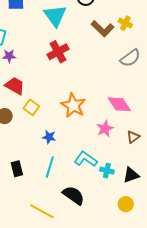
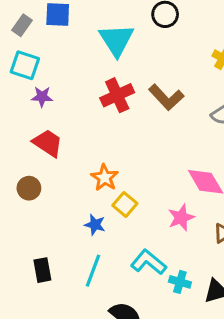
brown L-shape: (102, 29) -> (166, 97), moved
orange star: (73, 105) -> (105, 178), moved, size x0.7
yellow square: (31, 107) -> (125, 204), moved

